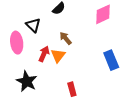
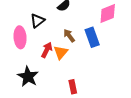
black triangle: (33, 25) -> (37, 21), turned 35
blue rectangle: (111, 60) -> (92, 37), moved

